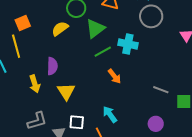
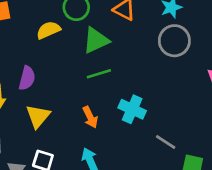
cyan cross: (128, 44) -> (132, 109), moved
orange arrow: (114, 76) -> (90, 117), moved

